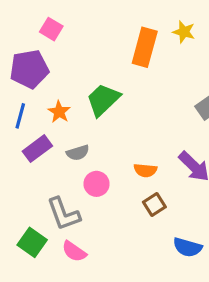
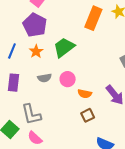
purple pentagon: (29, 69) -> (35, 25), moved, turned 30
purple rectangle: (37, 149) -> (14, 83), moved, turned -54
pink circle: (97, 184) -> (68, 79), moved

